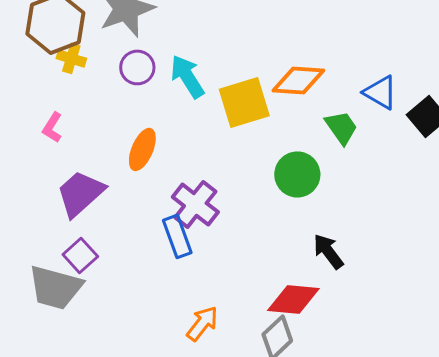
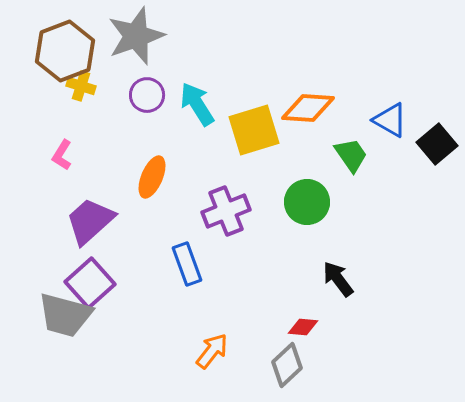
purple cross: (195, 204) -> (226, 211), moved, turned 30
purple square: (80, 255) -> (90, 283), size x1.4
red diamond: (293, 299) -> (303, 327), size x0.6

